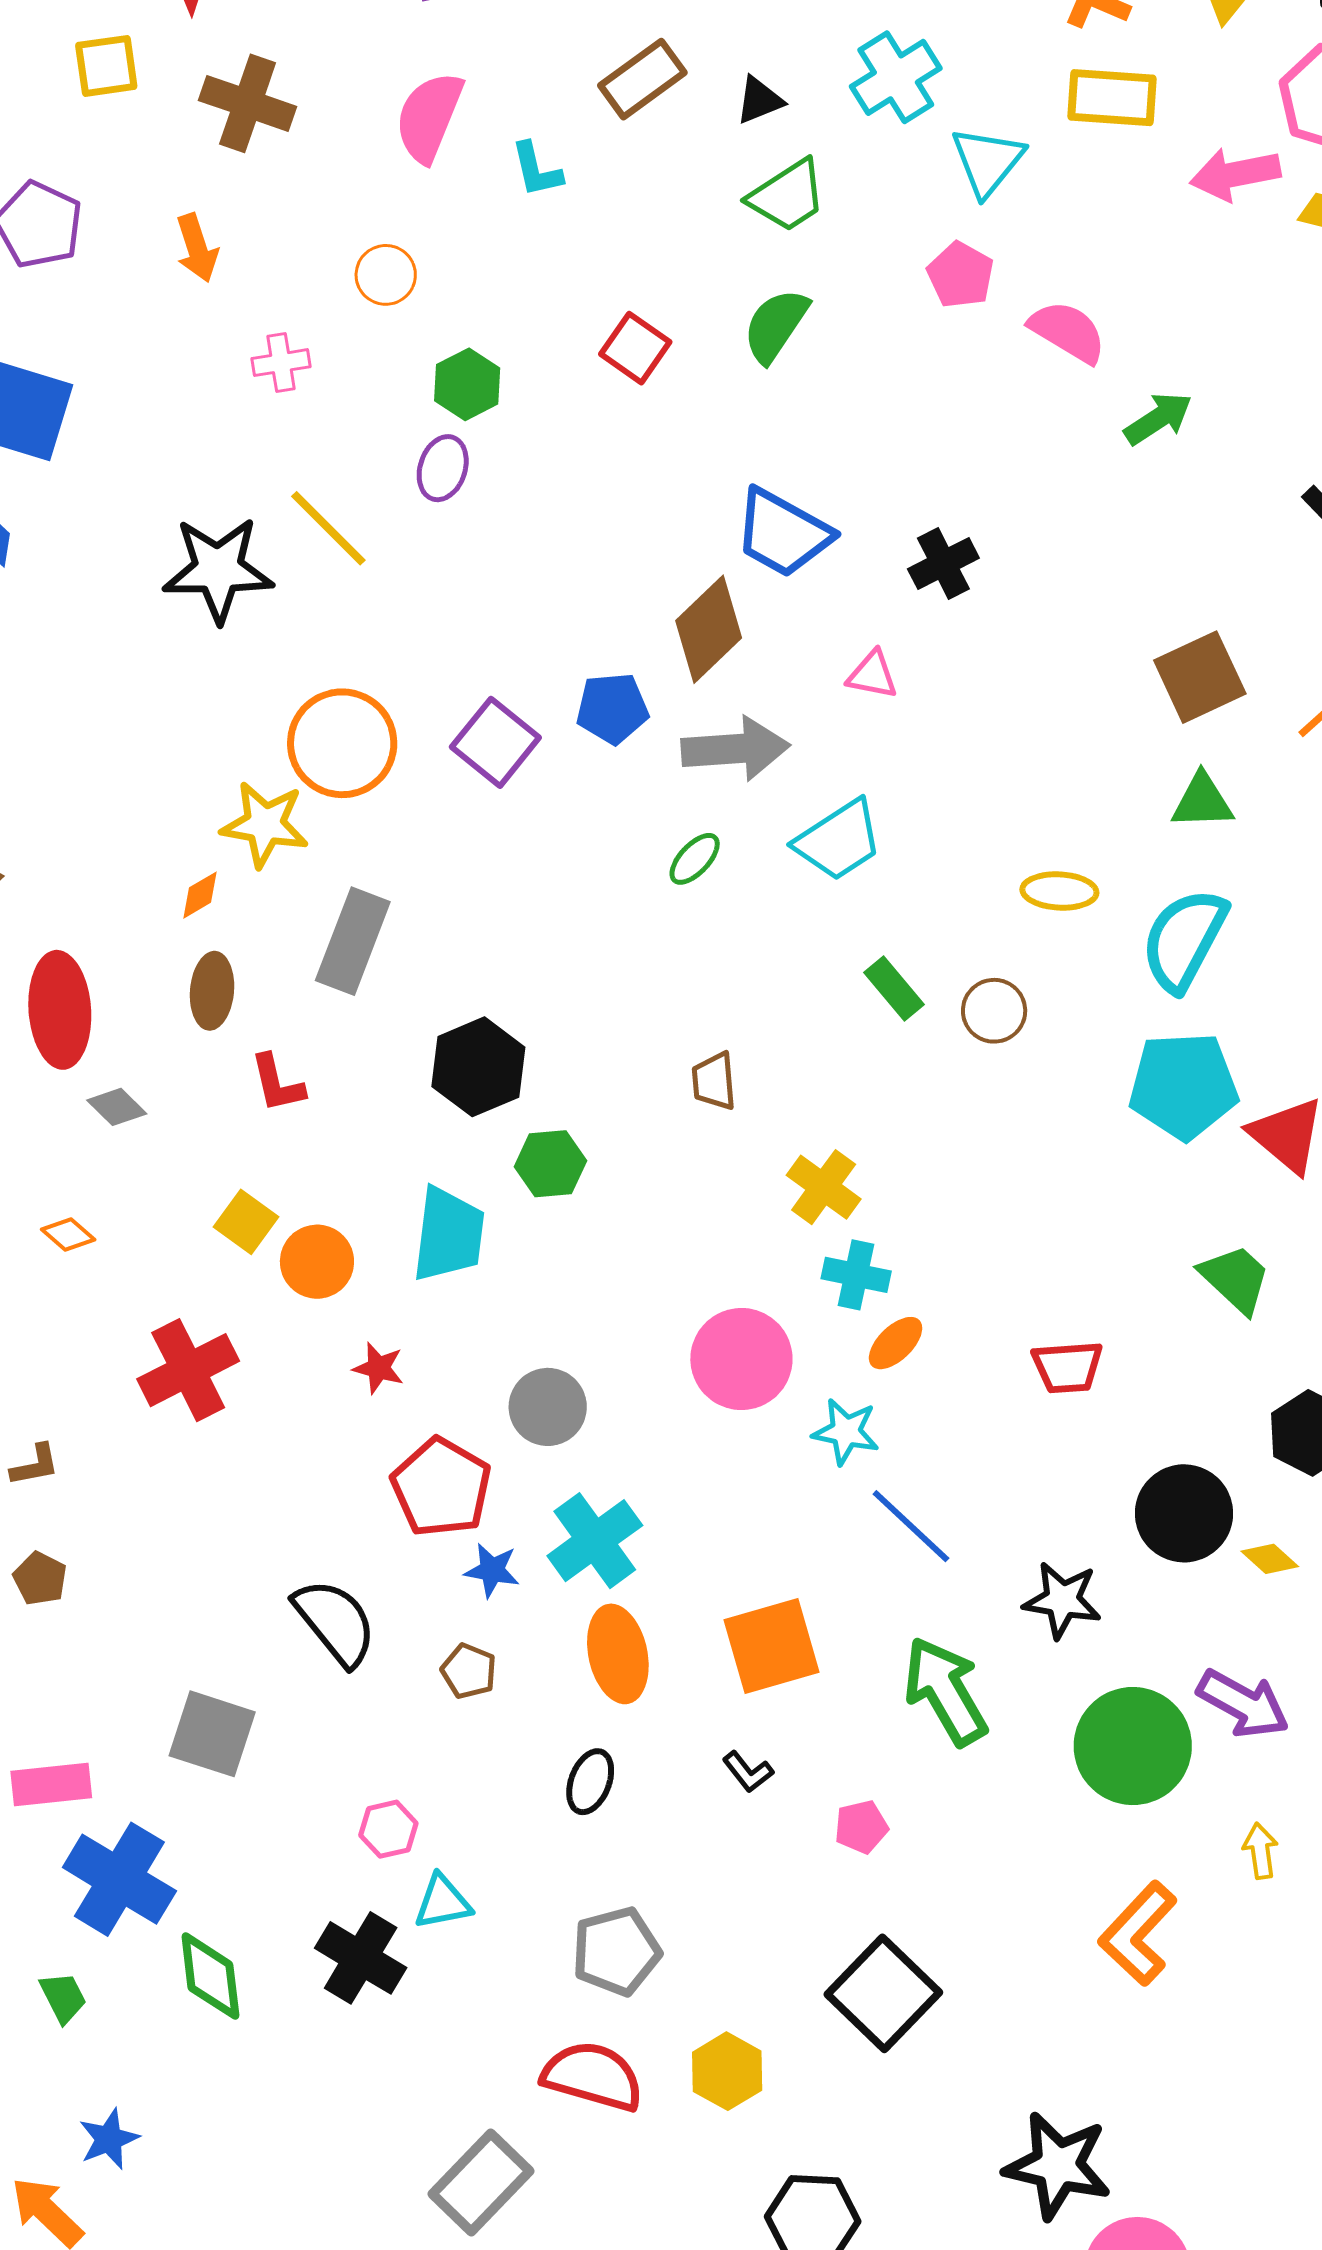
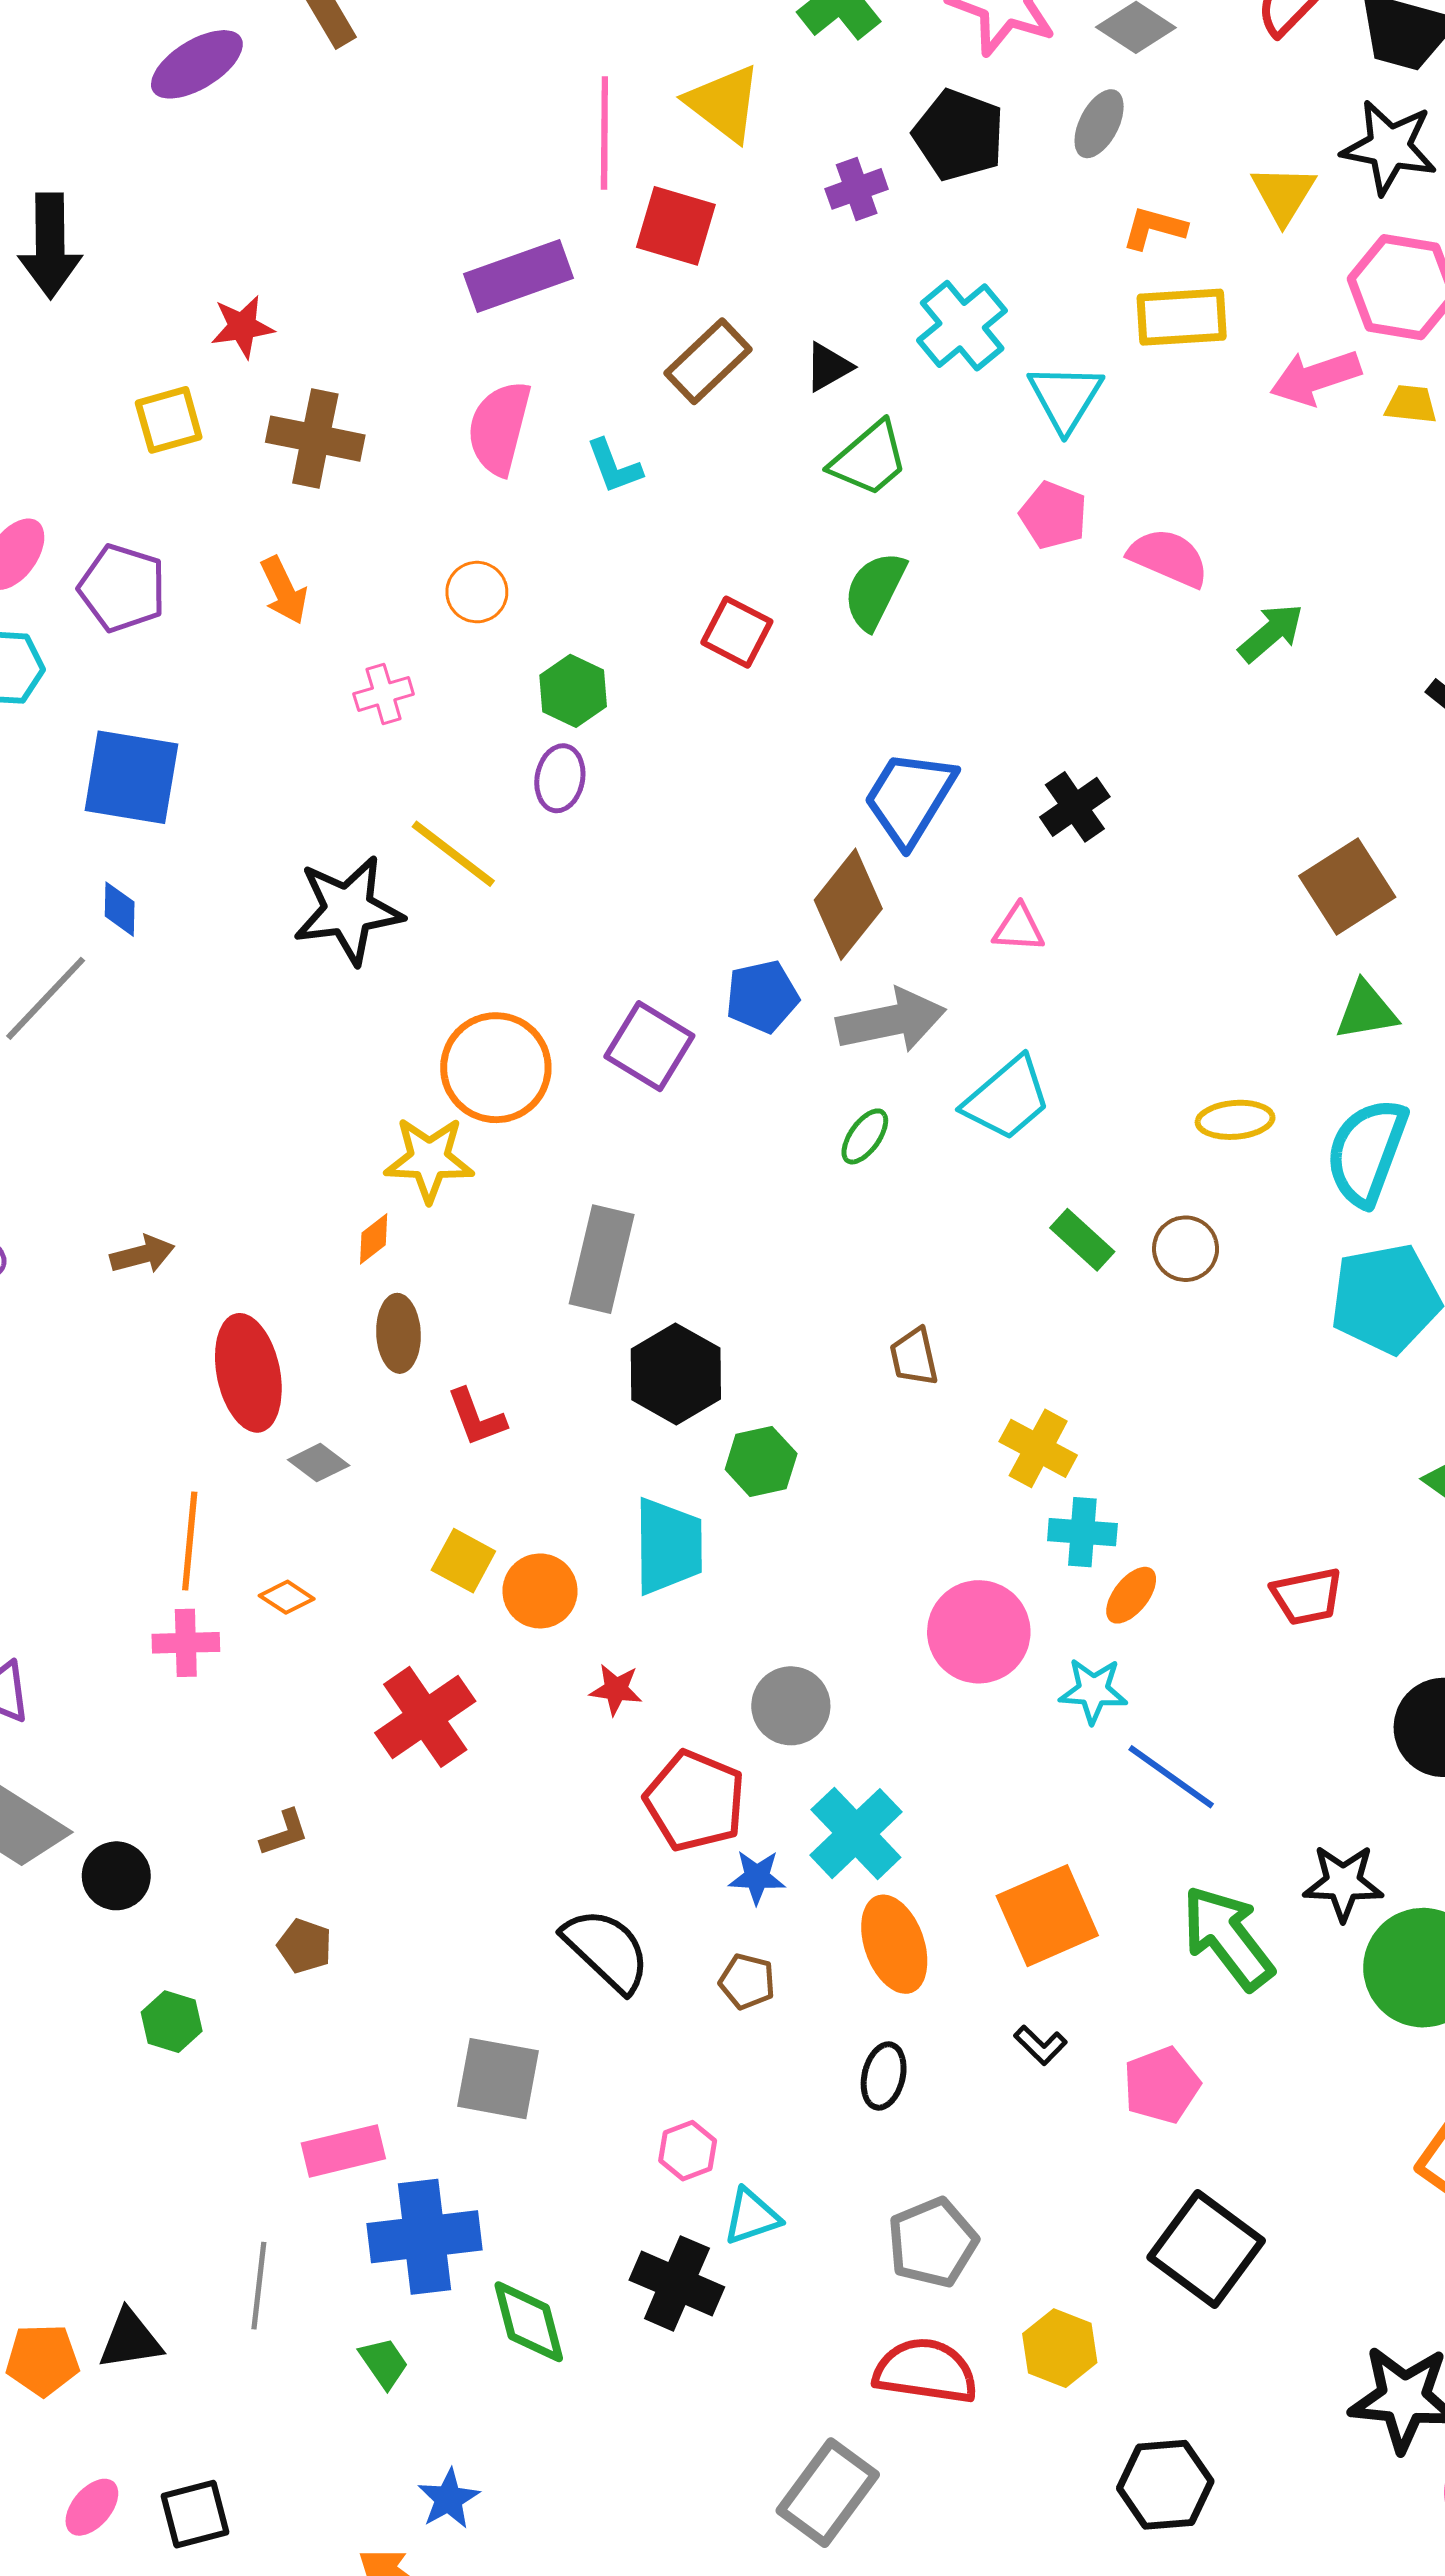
blue trapezoid: (783, 533) -> (910, 798), turned 100
gray rectangle: (353, 941) -> (602, 1259), moved
black star: (1062, 1600) -> (1343, 1883), moved
pink pentagon: (861, 1827) -> (1161, 2085), size x1.4
blue cross: (119, 1879) -> (424, 2237), turned -30

